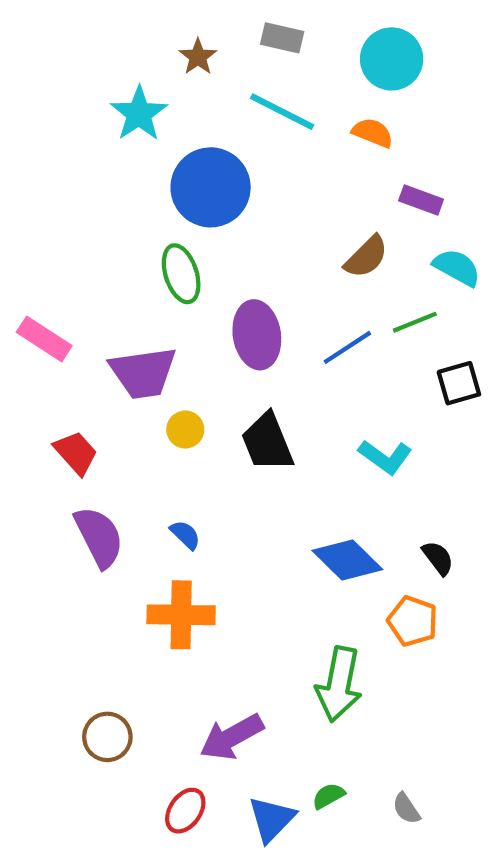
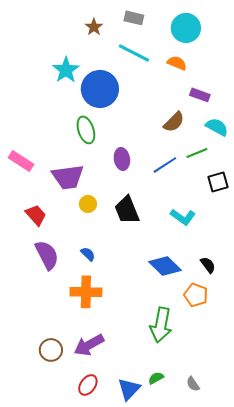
cyan star: (139, 114) -> (66, 70), moved
purple ellipse: (257, 335) -> (122, 159), size x0.7
purple arrow: (232, 737) -> (89, 345), moved

